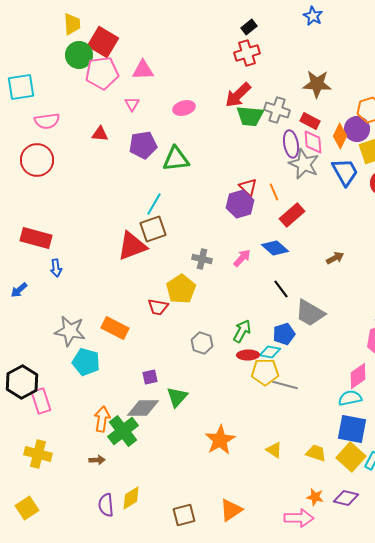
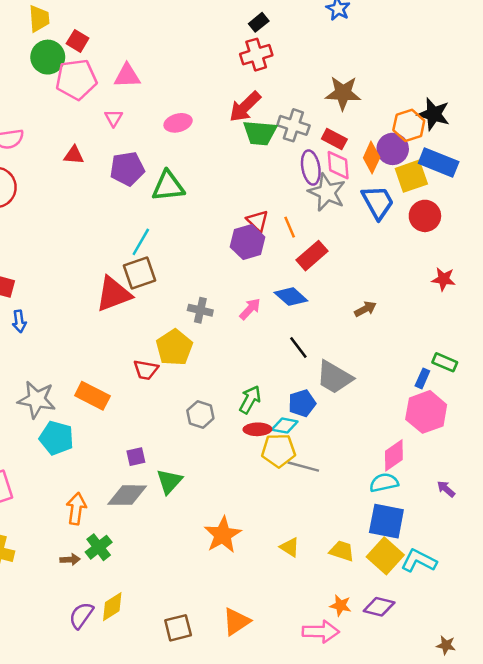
red square: (103, 42) -> (78, 41), size x0.6
green cross: (123, 431) -> (99, 547), moved, size x0.7
purple semicircle: (106, 505) -> (81, 615), turned 40

